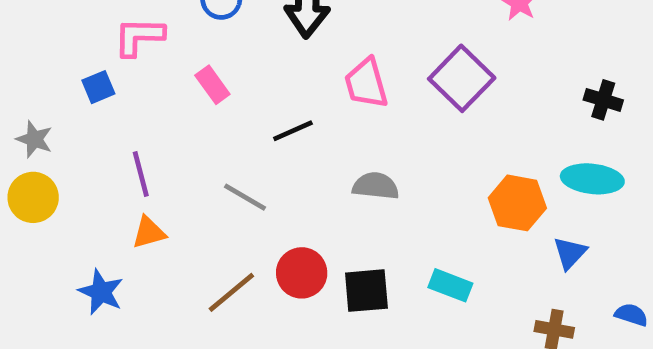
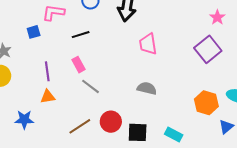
purple square: (462, 78) -> (208, 49), moved
pink rectangle: (212, 85) -> (78, 65), moved
black line: (293, 131) -> (81, 35), moved
blue star: (101, 292) -> (24, 120), turned -30

